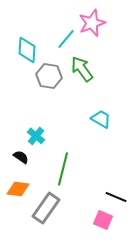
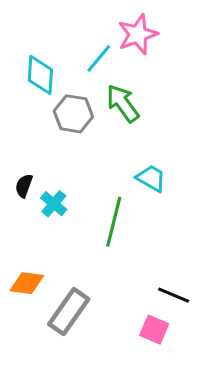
black semicircle: (21, 157) -> (24, 186), moved, turned -105
green line: (63, 169) -> (114, 222), moved

